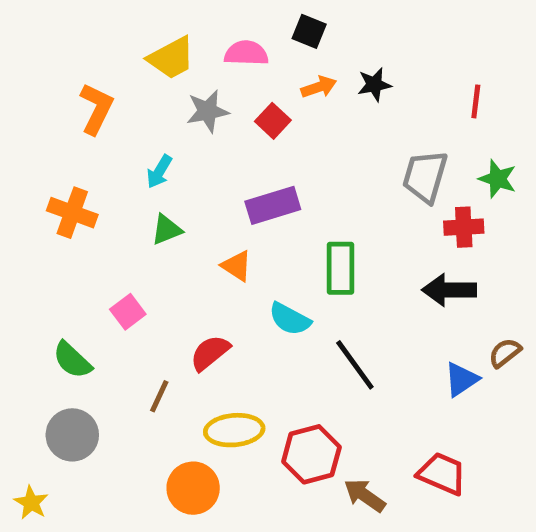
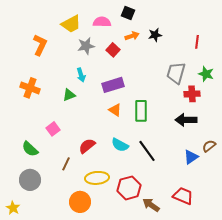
cyan arrow: (159, 172) -> (81, 75), moved, turned -48
orange triangle: (237, 266) -> (115, 110), moved
cyan semicircle: (290, 319) -> (120, 145), moved

